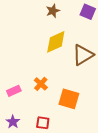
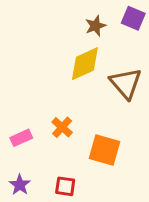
brown star: (53, 11) -> (95, 26), moved
brown triangle: (83, 55) -> (126, 83), turned -40

